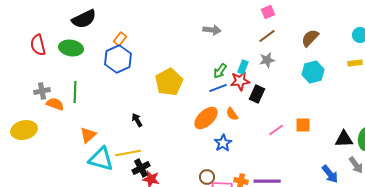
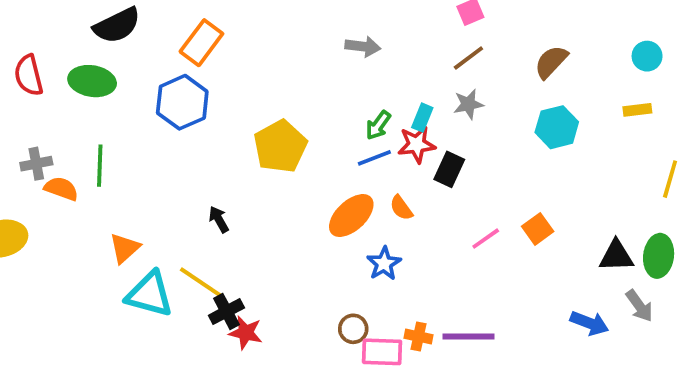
orange rectangle: (120, 39) -> (201, 43), moved, size x1.6
orange square: (303, 125) -> (538, 229), turned -35
yellow line: (128, 153) -> (201, 283), turned 45
blue arrow: (330, 174) -> (589, 323), turned -30

